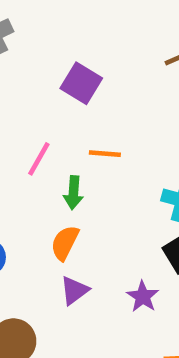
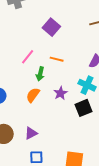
purple triangle: (74, 290) -> (31, 133), moved
purple star: (143, 297) -> (60, 93), moved

